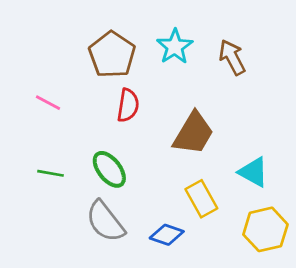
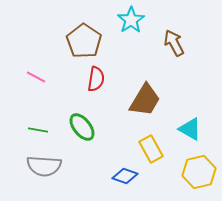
cyan star: (175, 47) -> (131, 20), moved
gray semicircle: (105, 221) -> (44, 166), moved, turned -48

